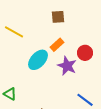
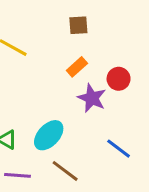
cyan ellipse: (38, 60) -> (49, 135), moved

